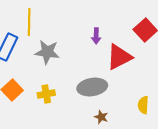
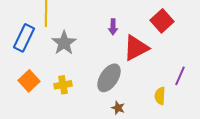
gray star: (47, 52) -> (64, 43), turned 30
gray ellipse: (92, 87) -> (109, 78), turned -48

